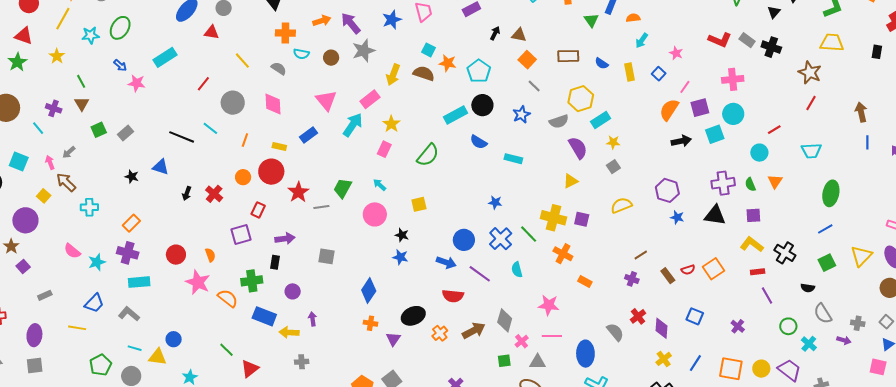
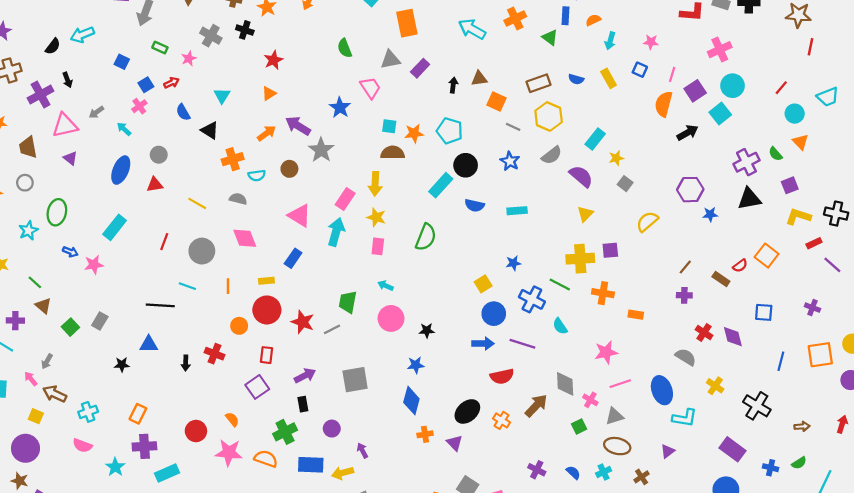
yellow arrow: (393, 75) -> (375, 184), moved
yellow hexagon: (581, 99) -> (549, 116), moved
cyan circle: (759, 153) -> (795, 114), moved
yellow square: (419, 204) -> (483, 284), moved
pink semicircle: (72, 251) -> (82, 446), moved
gray square: (327, 256) -> (355, 380), size x1.4
blue star: (400, 257) -> (416, 365), moved
yellow cross: (664, 359) -> (715, 386), moved

